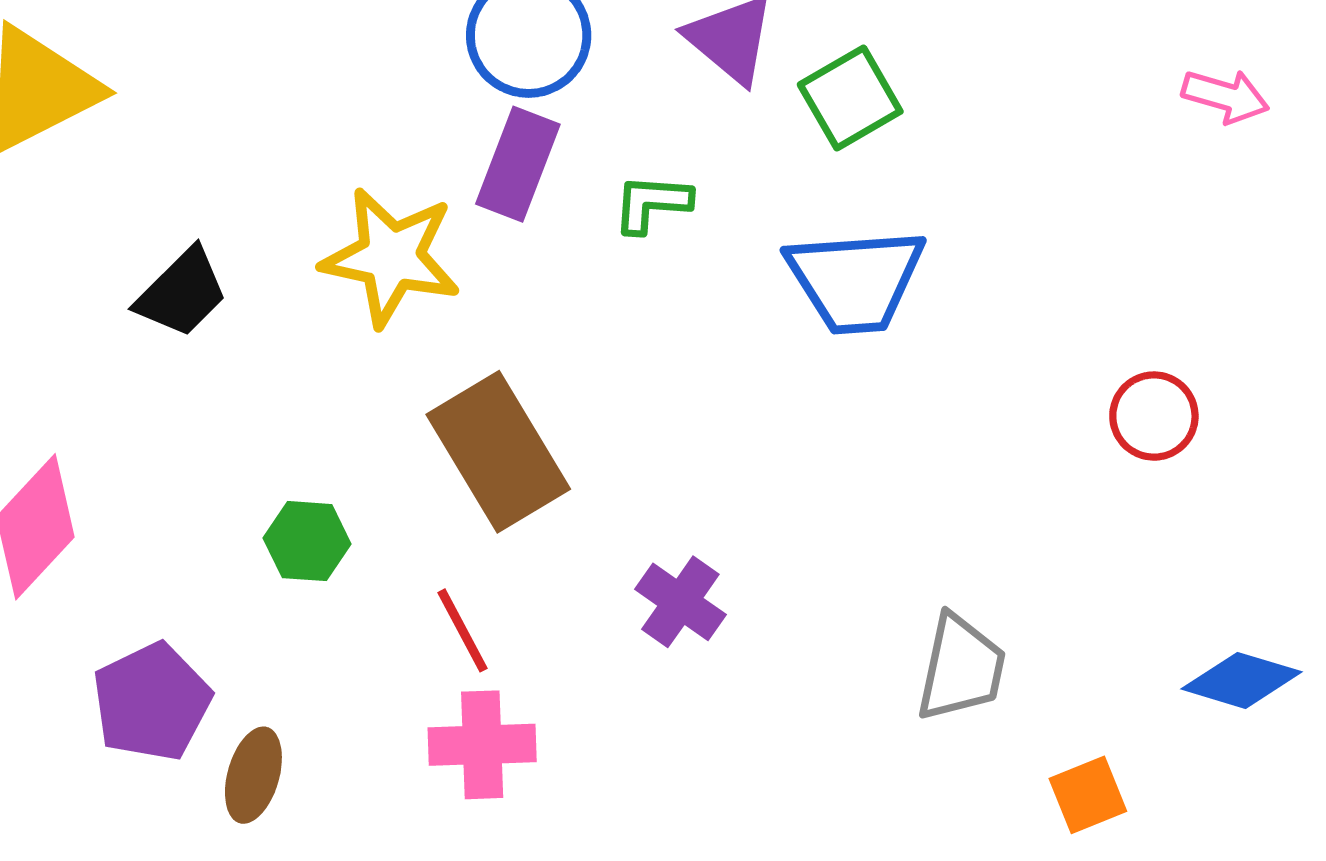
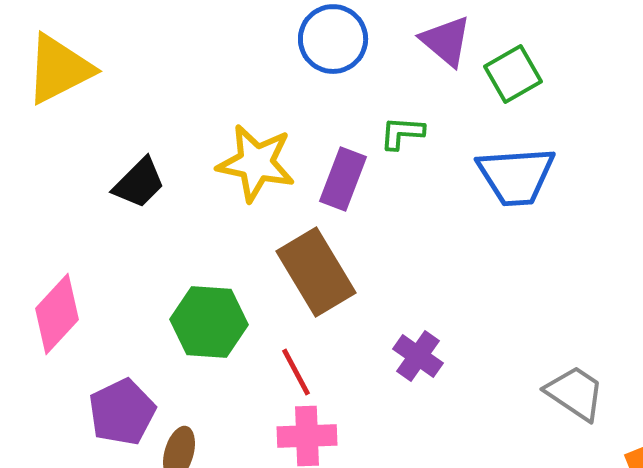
purple rectangle: (518, 164) -> (343, 179), moved
green hexagon: (307, 541) -> (209, 322), size x1.6
gray trapezoid: (961, 668) -> (575, 393), turned -68

